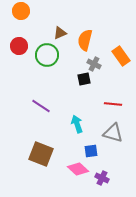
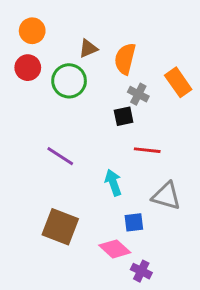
orange circle: (21, 11) -> (32, 31), moved
red line: (113, 104) -> (147, 150), moved
purple cross: (102, 178) -> (141, 271), moved

